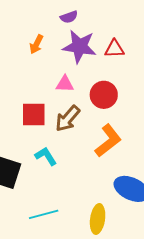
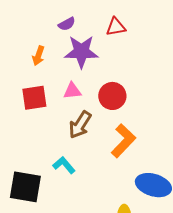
red triangle: (114, 49) -> (116, 27), moved
red square: (34, 114) -> (34, 98), moved

